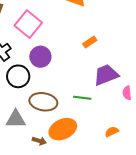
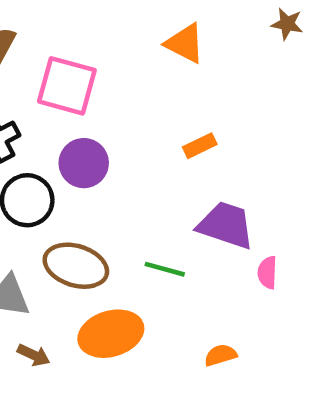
pink square: (28, 24) -> (67, 86), turned -32
purple trapezoid: (106, 75) -> (226, 225), turned 32
brown arrow: (39, 141) -> (34, 355), moved

